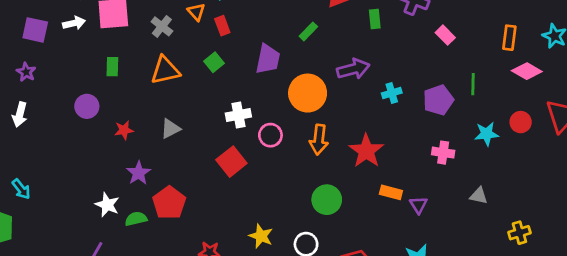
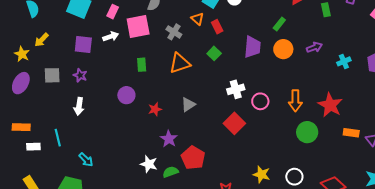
purple arrow: (353, 69) -> (314, 47), size x0.7
orange circle: (308, 93) -> (283, 49), moved, size x0.7
green circle: (327, 200) -> (307, 132), moved

